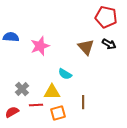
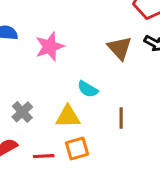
brown line: (83, 102) -> (121, 118), moved
red line: (36, 105) -> (44, 156), moved

